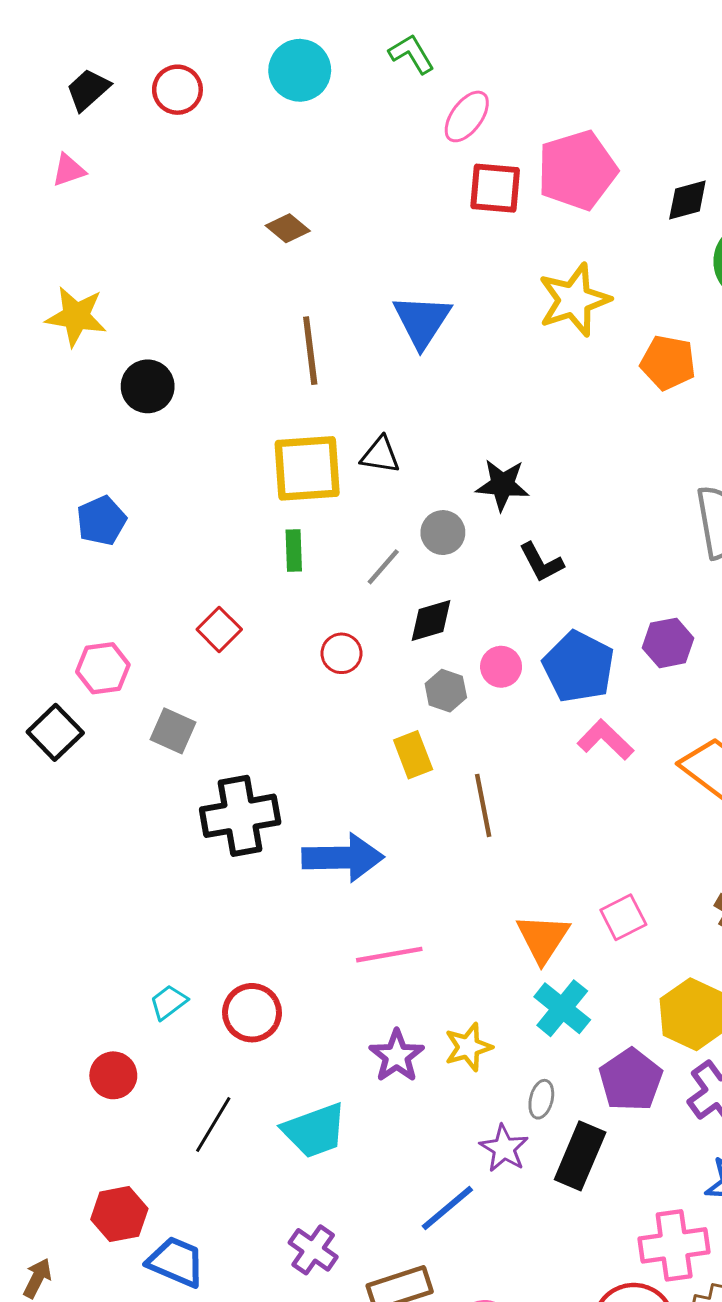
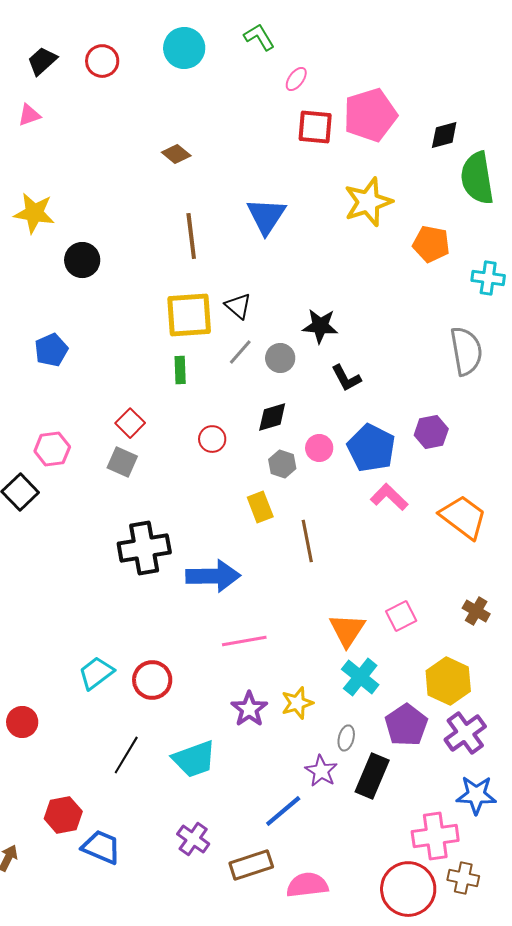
pink ellipse: (467, 116) -> (296, 79), size x0.7
black triangle: (380, 455) -> (238, 306), turned 32
gray line: (383, 567) -> (240, 352), moved
gray square: (173, 731) -> (122, 462), moved
cyan trapezoid: (169, 1002) -> (96, 673), size x1.4
red circle: (113, 1075) -> (22, 722), moved

